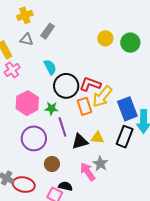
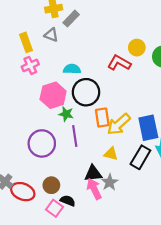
gray rectangle: (48, 31) -> (71, 19), moved
cyan semicircle: (50, 67) -> (72, 69), turned -70
red L-shape: (90, 84) -> (119, 63), moved
yellow arrow: (102, 96) -> (119, 124), moved
pink hexagon: (27, 103) -> (53, 95), moved
black triangle: (80, 141) -> (93, 173), moved
brown circle: (52, 164) -> (51, 185), moved

